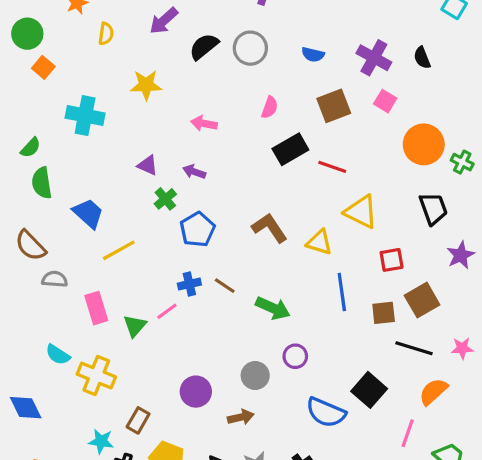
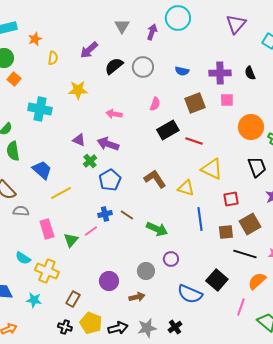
purple cross: (374, 58) -> (220, 73), turned -30
pink square: (385, 101) -> (227, 100), turned -32
purple arrow: (194, 172) -> (108, 144), size x1.5
cyan star: (101, 441) -> (34, 300), moved

